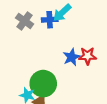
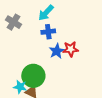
blue cross: (50, 20) -> (48, 32), moved

